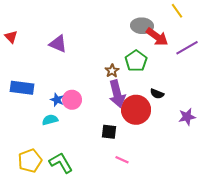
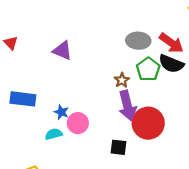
gray ellipse: (142, 26) -> (138, 41), moved
black semicircle: (157, 94) -> (171, 64), moved, size x1.6
pink circle: (72, 100) -> (78, 123), moved

